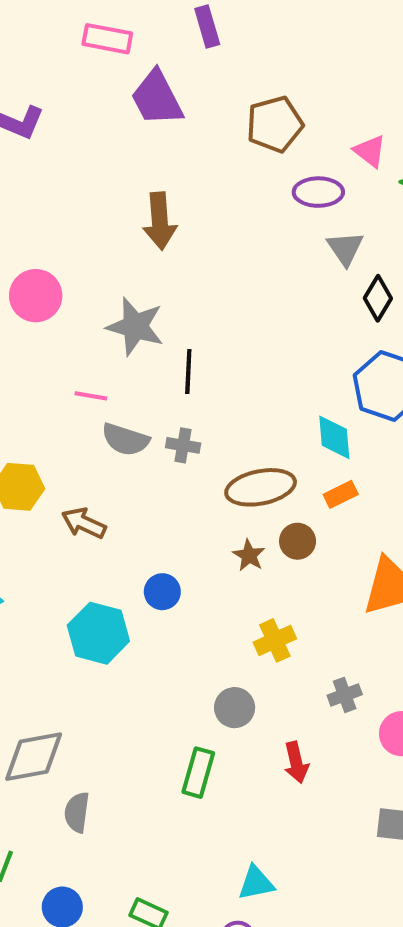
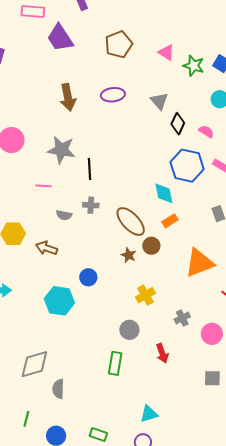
purple ellipse: (318, 192) -> (113, 95), moved
gray semicircle: (125, 440) -> (64, 215), moved, size x0.7
brown ellipse: (261, 487) -> (131, 222), turned 64

